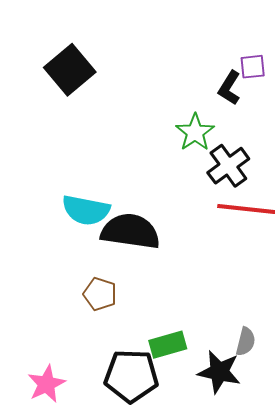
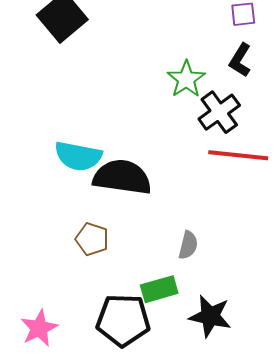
black L-shape: (229, 88) -> (240, 60), moved
gray semicircle: (246, 342) -> (188, 245), moved

